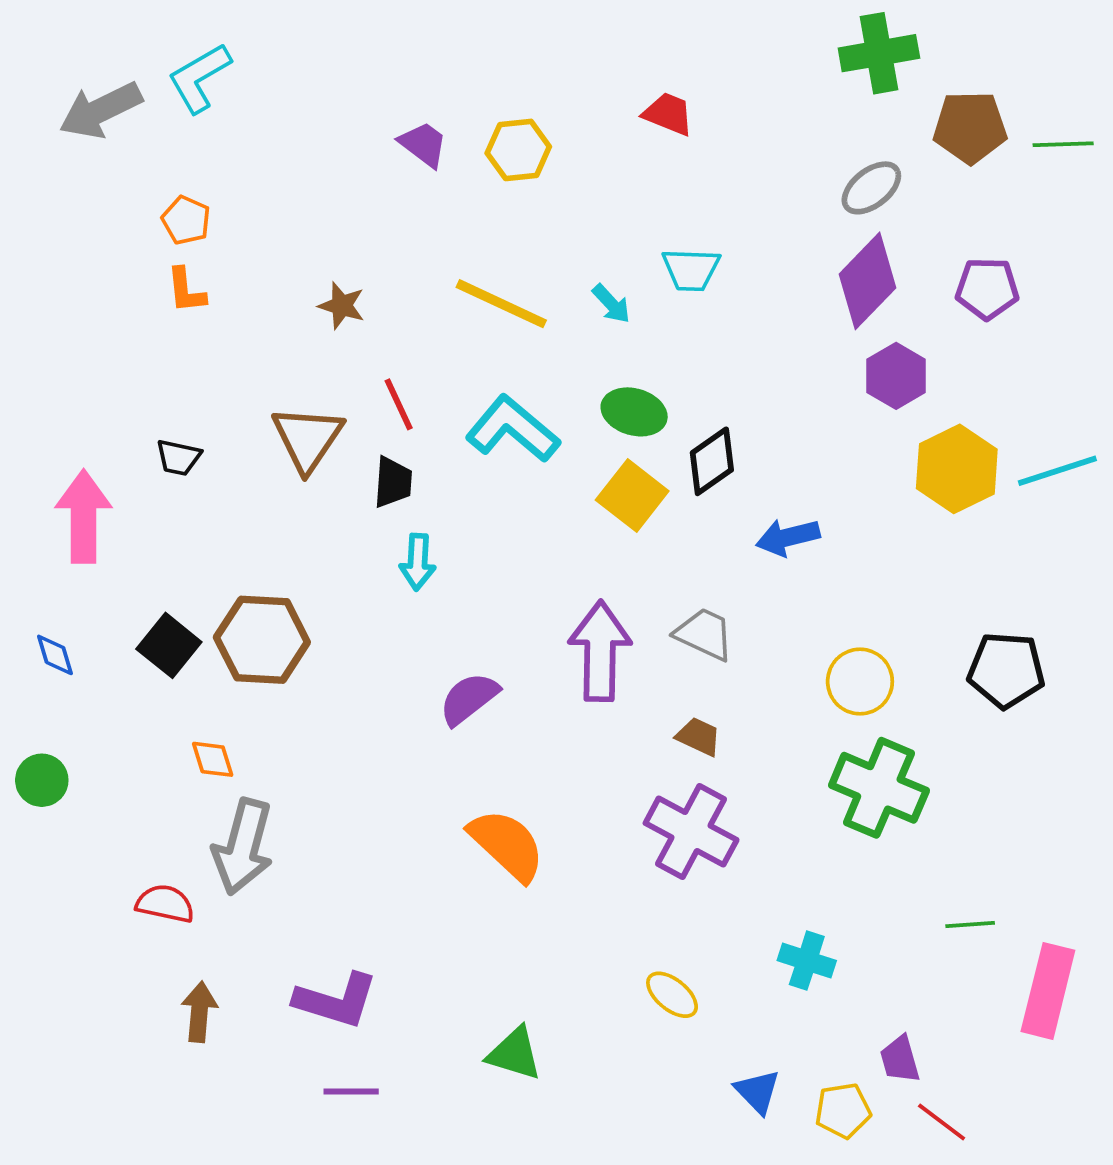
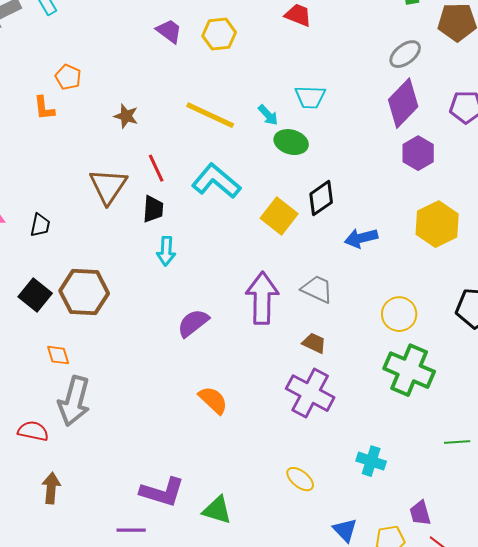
orange pentagon: (186, 220) -> (68, 77), moved
green ellipse: (634, 412) -> (291, 142), moved
black trapezoid: (178, 458) -> (40, 225), moved, turned -90
yellow hexagon: (957, 469) -> (437, 224), moved
orange semicircle: (507, 845) -> (213, 400), size x0.7
purple L-shape: (336, 1000) -> (162, 492), moved

